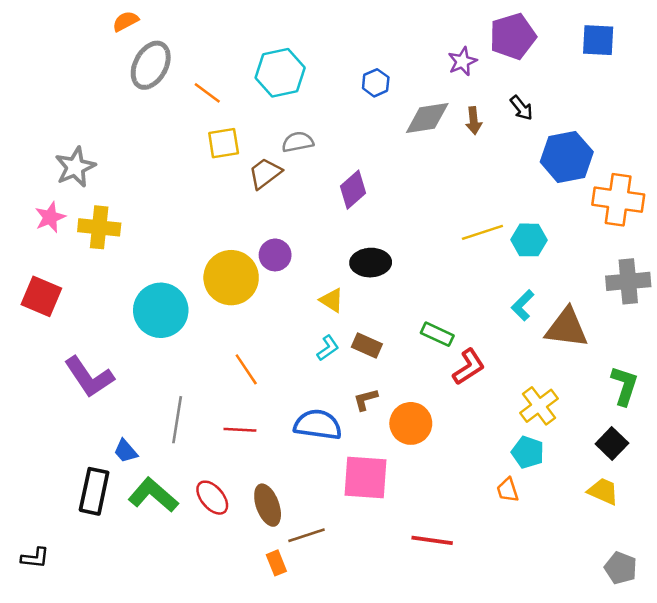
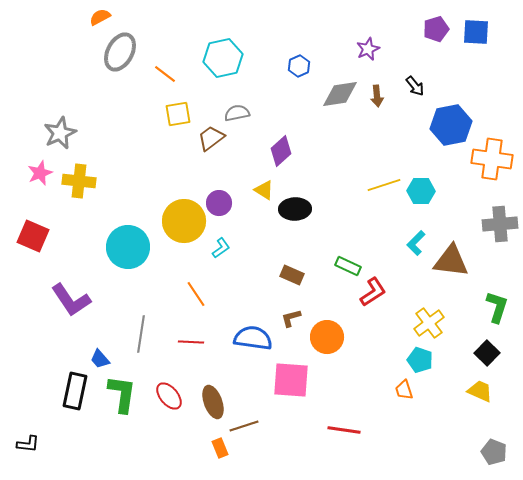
purple pentagon: (513, 36) -> (436, 29), moved, size x0.7
yellow triangle: (332, 300) -> (264, 190), moved
cyan L-shape: (328, 348) -> (221, 248), moved
green L-shape: (153, 495) -> (122, 394), turned 57

